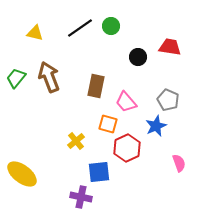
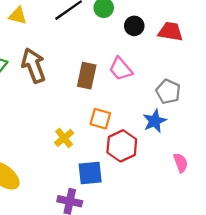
black circle: (138, 57) -> (134, 26), moved
pink trapezoid: (126, 102) -> (121, 69), moved

